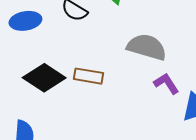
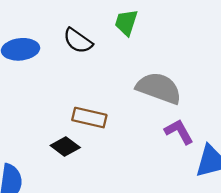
black diamond: (44, 78) -> (65, 146), moved, size x0.6

